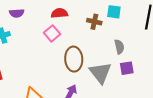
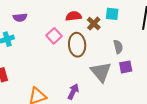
red semicircle: (59, 13) -> (74, 16), moved
brown cross: (94, 22) -> (94, 24), turned 32
brown ellipse: (74, 59) -> (77, 45), moved

